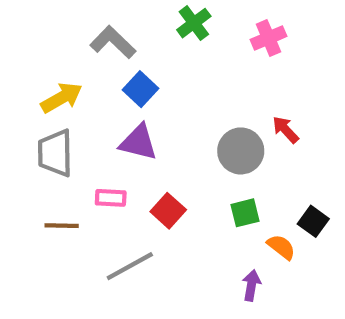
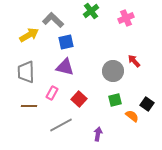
blue square: (141, 89) -> (66, 42), turned 35
yellow arrow: (62, 98) -> (29, 35), moved
pink rectangle: (111, 198) -> (52, 93), turned -64
purple arrow: (251, 285) -> (98, 134), moved

